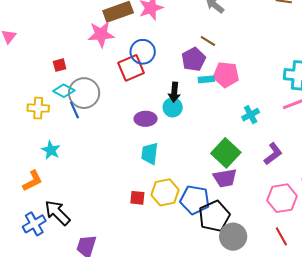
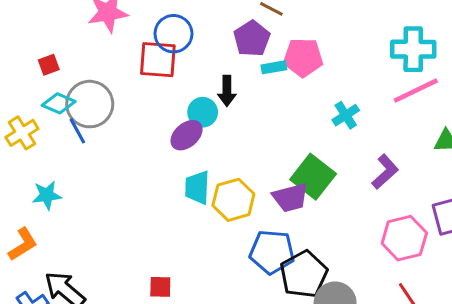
red square: (131, 68) -> (158, 60), turned 32
cyan circle: (173, 107) -> (203, 112), moved
yellow cross: (38, 108) -> (22, 133), turned -30
purple ellipse: (146, 119) -> (187, 135), turned -35
cyan star: (51, 150) -> (47, 195), turned -30
purple trapezoid: (225, 178) -> (290, 198), moved
yellow hexagon: (165, 192) -> (233, 200), moved
red square: (137, 198) -> (160, 287), moved

